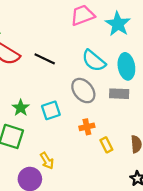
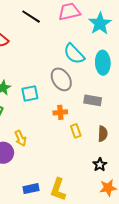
black line: (45, 59) -> (31, 17), moved
gray rectangle: (119, 94) -> (93, 100), moved

